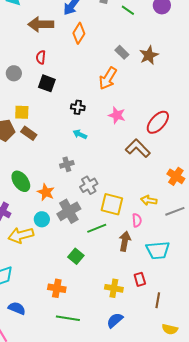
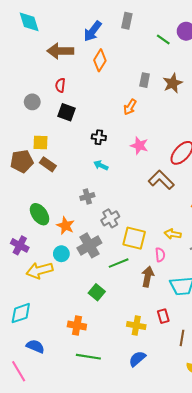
green line: (128, 10) -> (163, 40), moved
gray rectangle: (122, 52) -> (145, 80), turned 56
orange arrow: (108, 78) -> (130, 107), size x0.7

